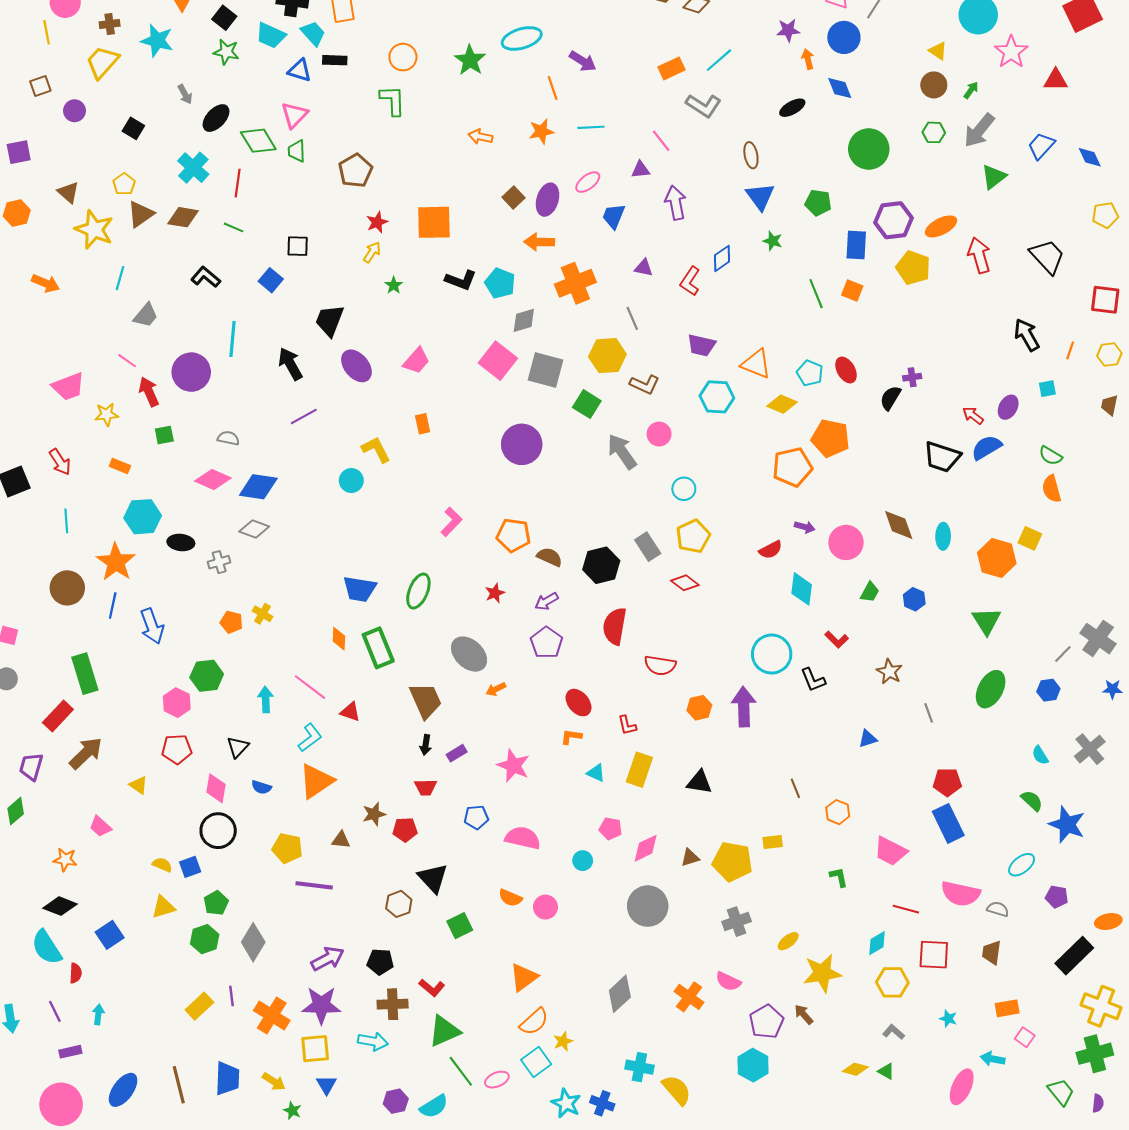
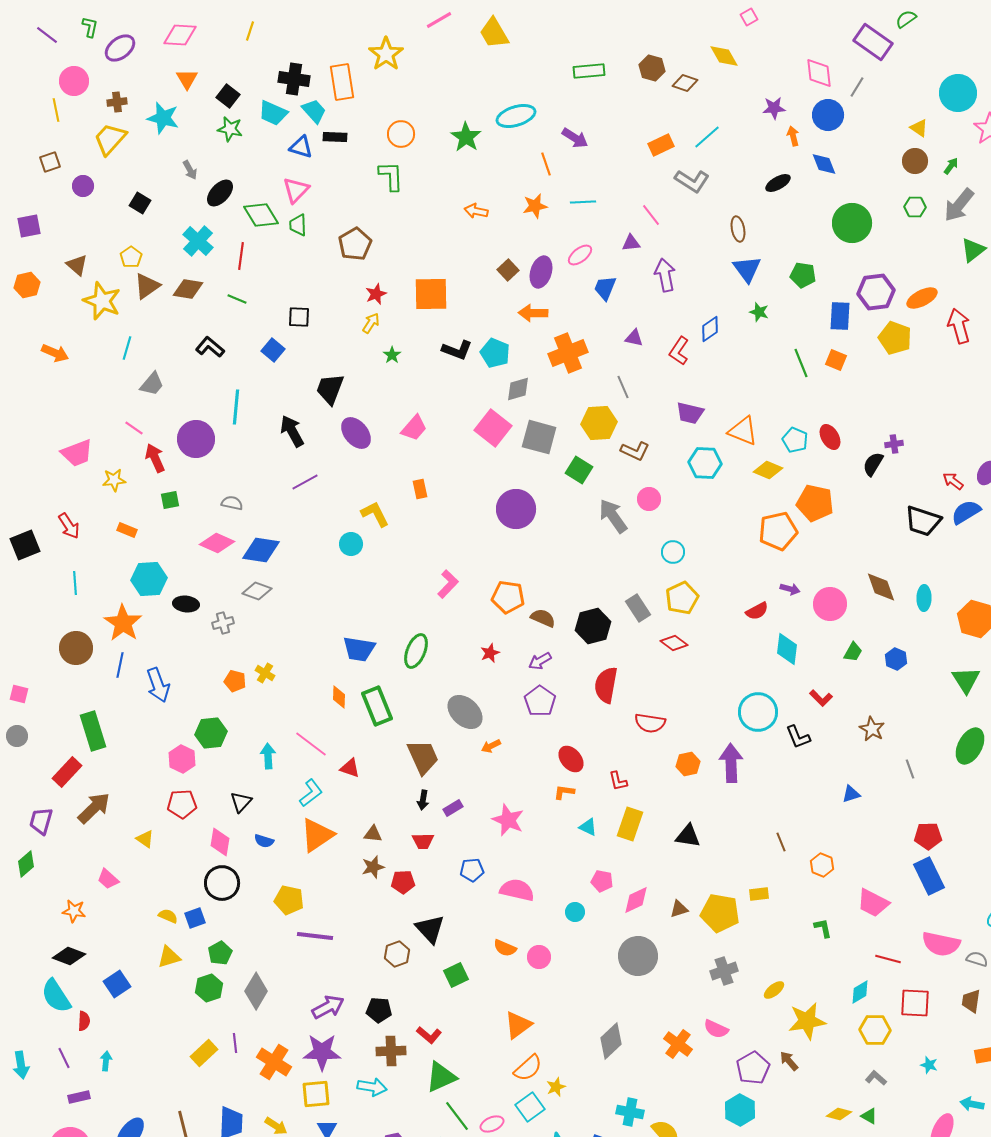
brown triangle: (341, 840) -> (373, 834), moved

